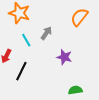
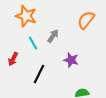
black line: (21, 71) -> (39, 74), moved

